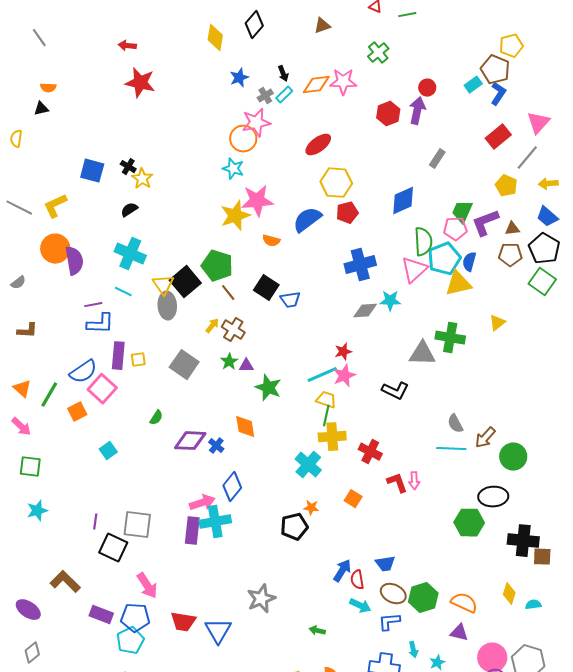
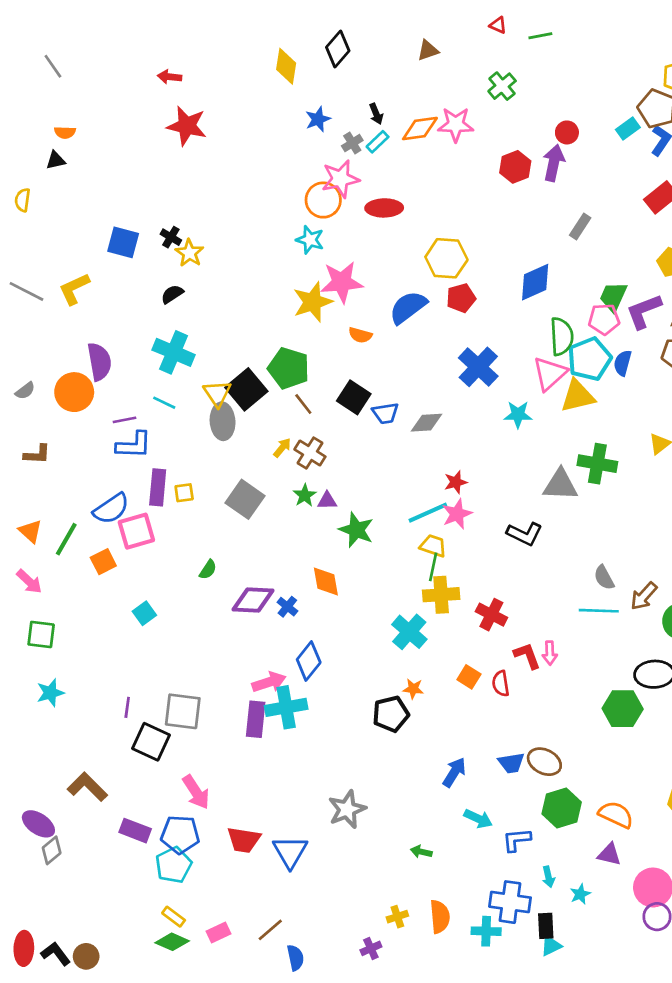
red ellipse: (318, 145) -> (384, 208), moved, turned 36
orange circle: (55, 249) -> (74, 392), moved
blue cross: (360, 265) -> (478, 367), turned -32
yellow triangle: (458, 284) -> (578, 396), moved
gray diamond: (365, 311) -> (427, 423), moved
pink square: (102, 389) -> (136, 531), turned 32
red semicircle: (357, 580) -> (501, 683), moved
brown ellipse: (393, 594) -> (544, 762), moved
gray diamond: (32, 653) -> (52, 850), moved

